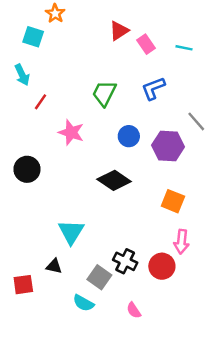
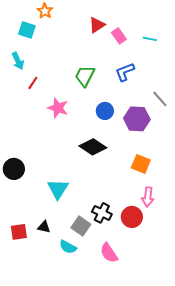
black circle: (27, 169) -> (14, 169), moved
black triangle: (54, 266) -> (44, 227), moved
pink semicircle: (134, 310) -> (109, 253), size x1.5

